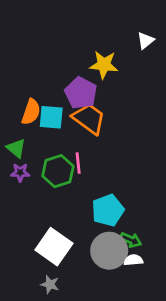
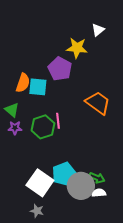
white triangle: (146, 40) -> (98, 30), moved
orange trapezoid: (89, 119) -> (98, 103), moved
cyan pentagon: (108, 210) -> (64, 174), moved

